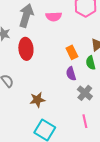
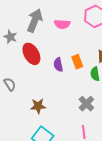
red ellipse: (26, 49) -> (31, 54), turned -30
purple semicircle: (71, 74) -> (58, 65), moved

